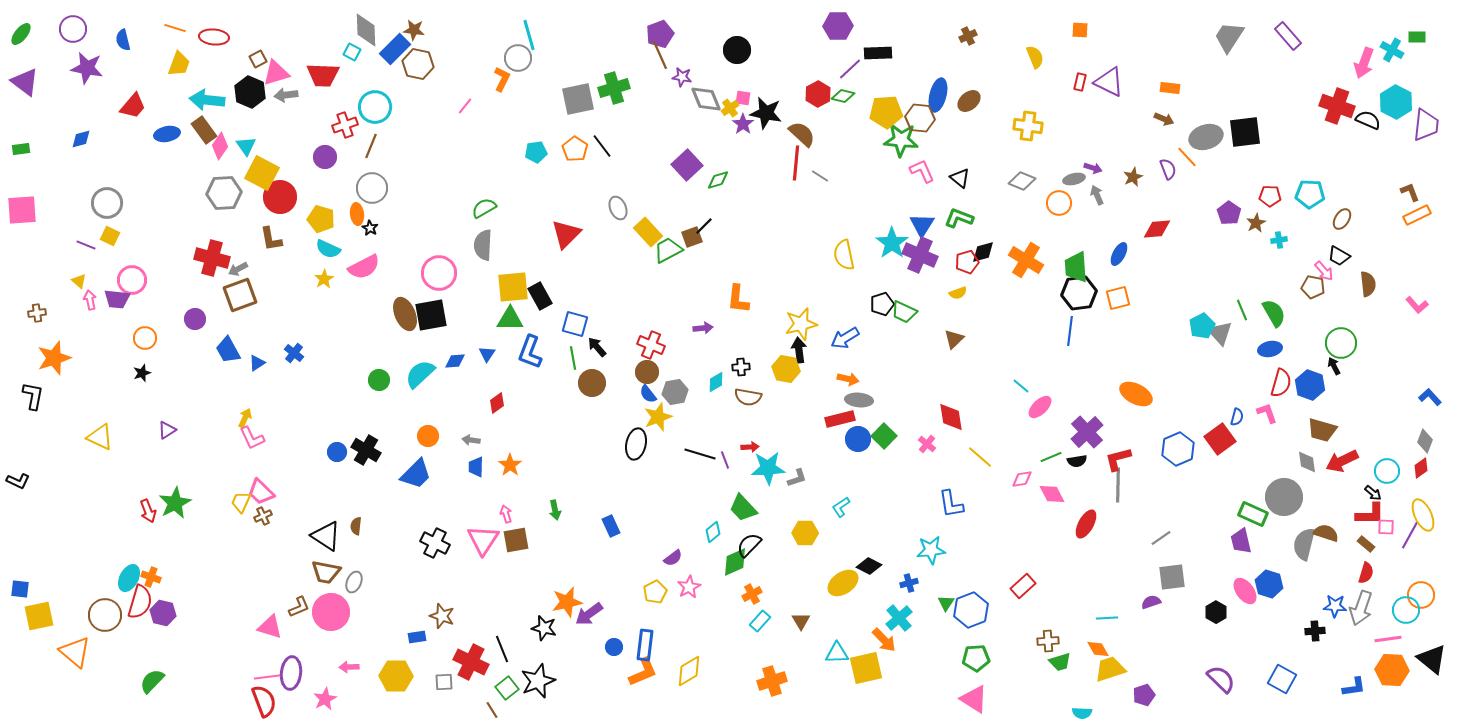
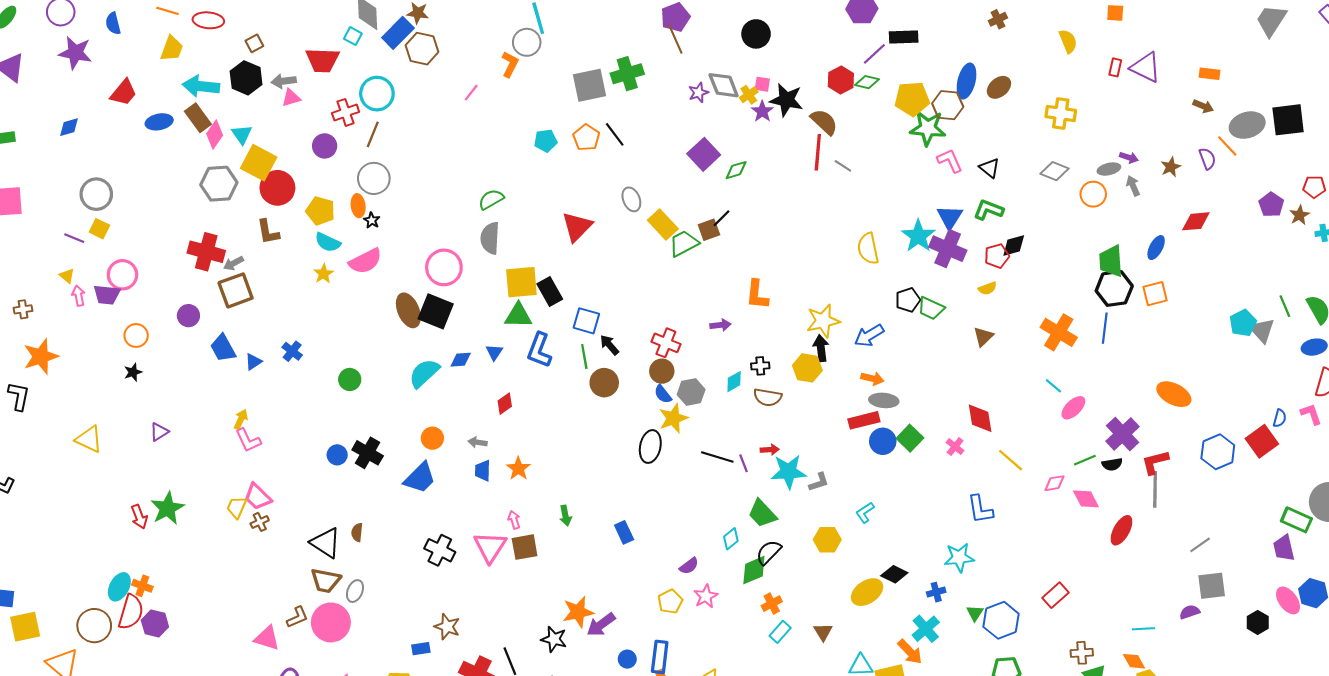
pink triangle: (276, 73) -> (291, 98), moved, size x0.7
purple star: (682, 77) -> (698, 93), moved, turned -30
orange cross: (1026, 260) -> (1059, 332), moved
black square: (431, 315) -> (436, 311), turned 32
green circle: (379, 380) -> (350, 379), moved

